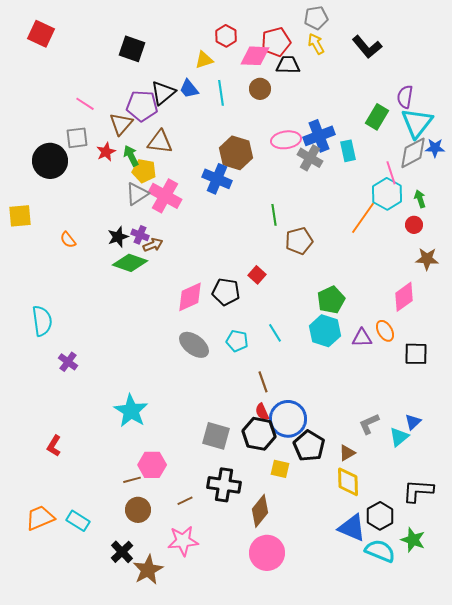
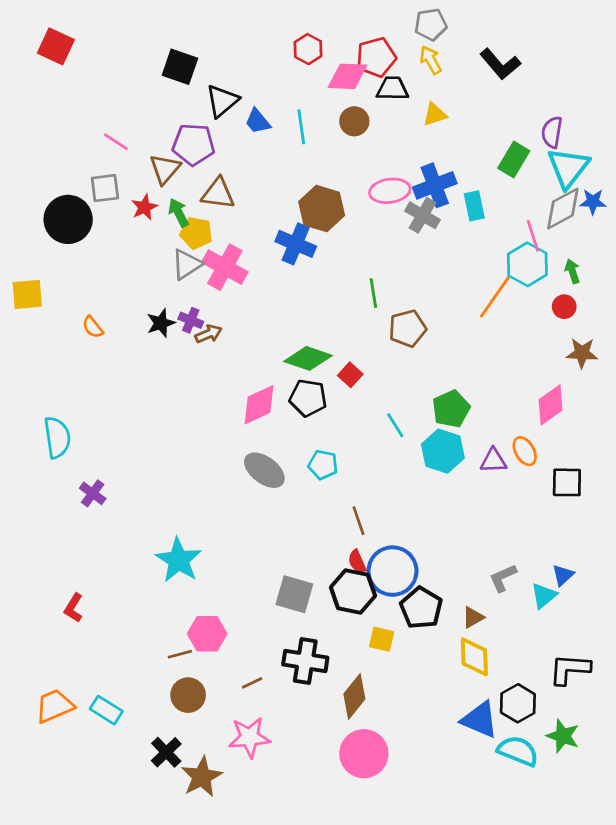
yellow triangle: (204, 60) -> (435, 114), moved
black triangle: (163, 93) -> (222, 101), moved
green diamond: (130, 263) -> (308, 358), moved
cyan line: (275, 333) -> (395, 425), moved

